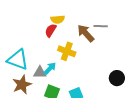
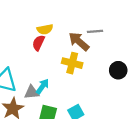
yellow cross: (67, 51) -> (72, 63), moved
black circle: (117, 78) -> (118, 70), moved

